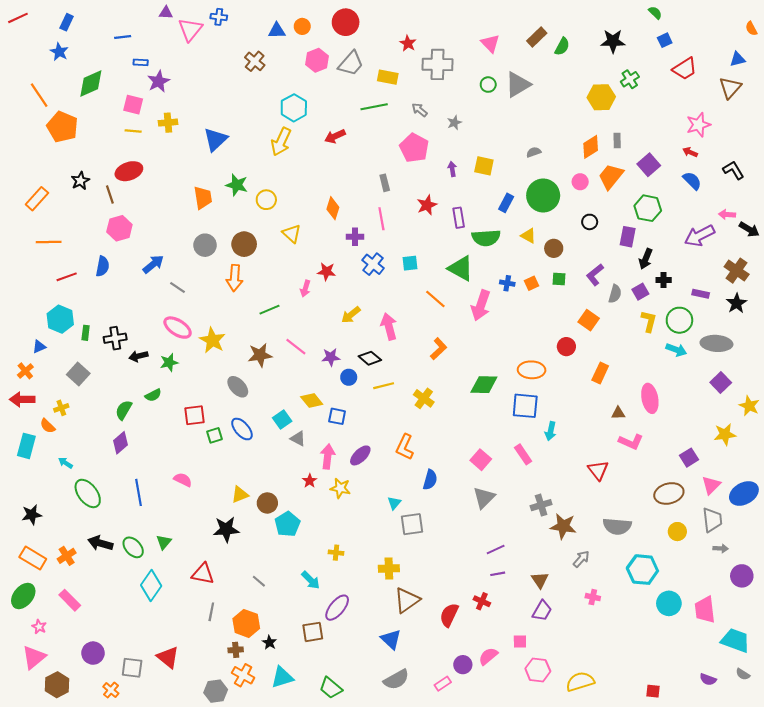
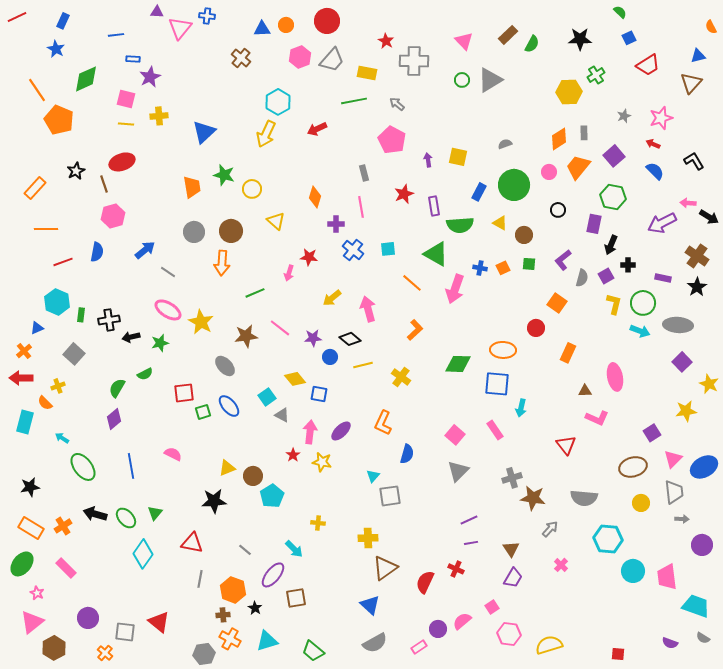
gray star: (454, 123) -> (624, 116), moved
pink cross: (593, 597) -> (561, 565), turned 32
purple ellipse: (337, 608) -> (273, 575), moved
pink square: (520, 641) -> (492, 607), turned -32

